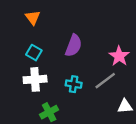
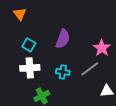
orange triangle: (33, 18) -> (20, 14), moved

